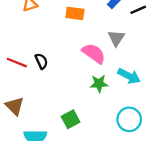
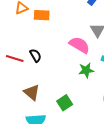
orange rectangle: (75, 13) -> (42, 15), moved
brown triangle: (15, 106) -> (32, 92), moved

